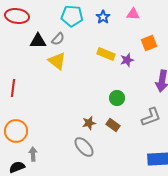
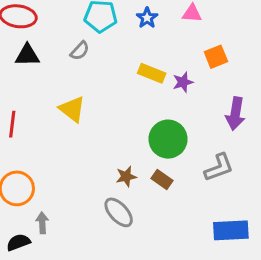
black triangle: (38, 41) -> (27, 55), moved
yellow triangle: (57, 61) -> (72, 109), moved
green circle: (117, 98) -> (168, 139), size x1.6

